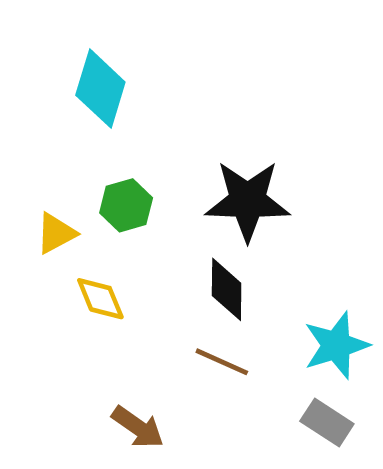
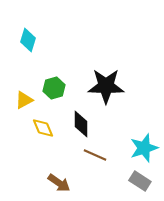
cyan diamond: (100, 89) -> (28, 40), moved, size x0.7
black diamond: (227, 289) -> (81, 124), moved

